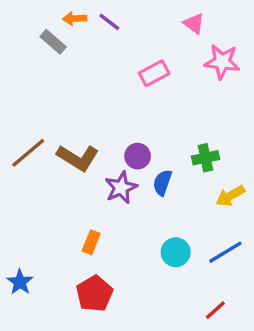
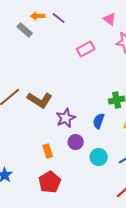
purple circle: (138, 156) -> (76, 142), moved
blue semicircle: (162, 183) -> (99, 121), moved
orange rectangle: (91, 242) -> (48, 151), turned -40

